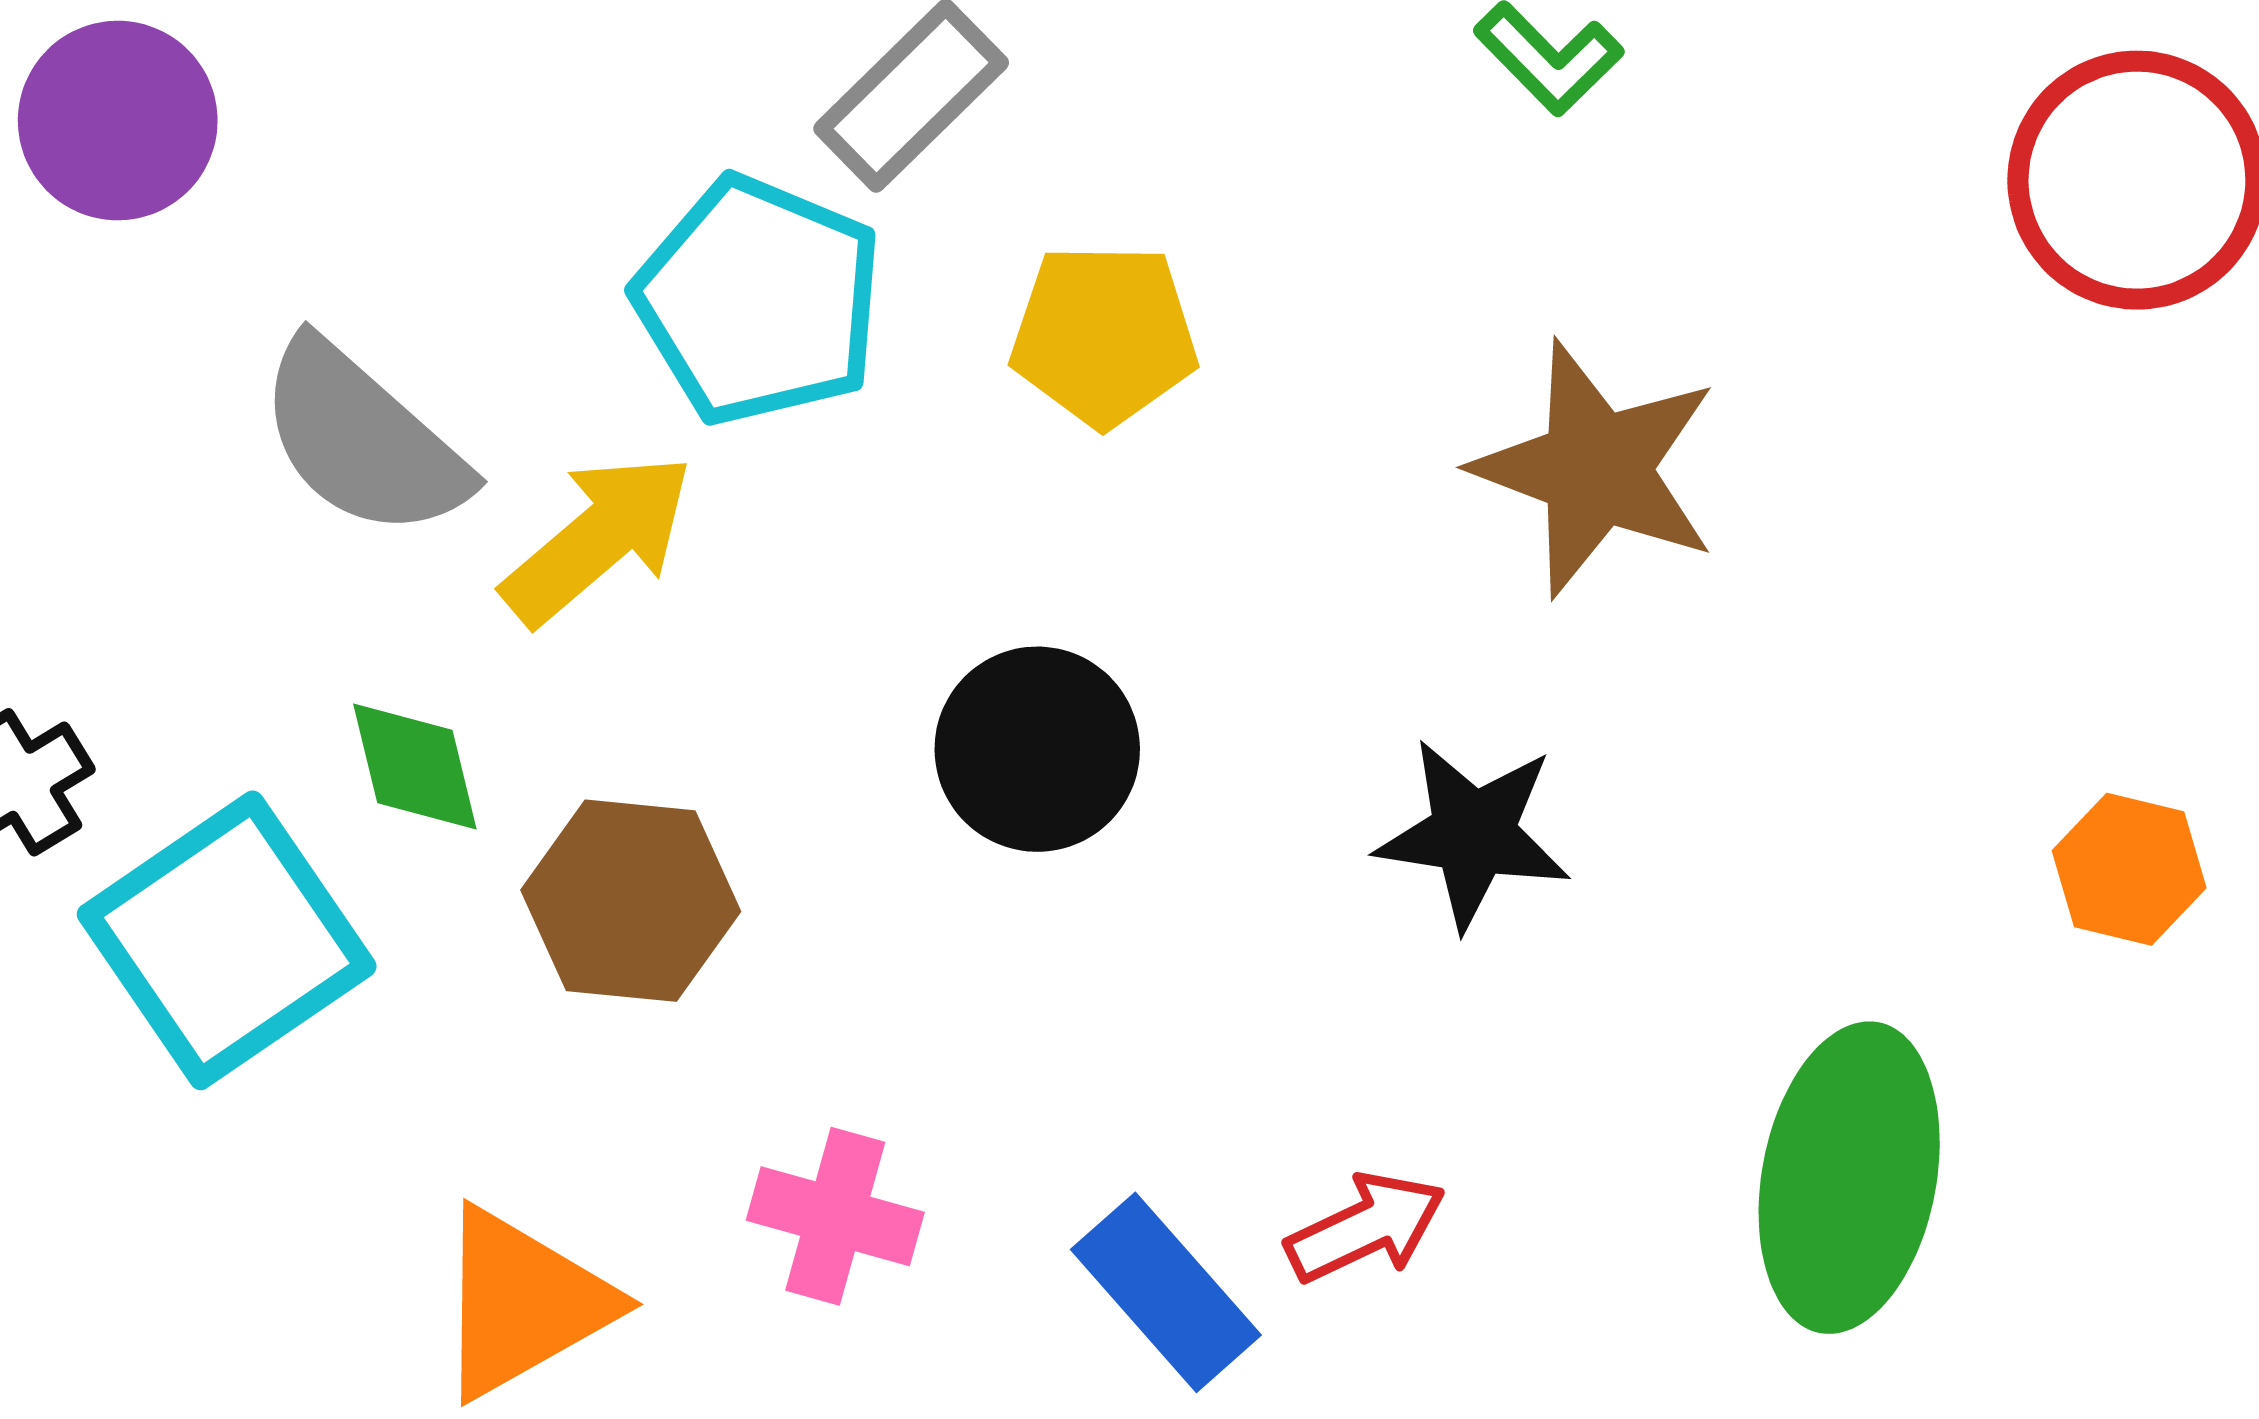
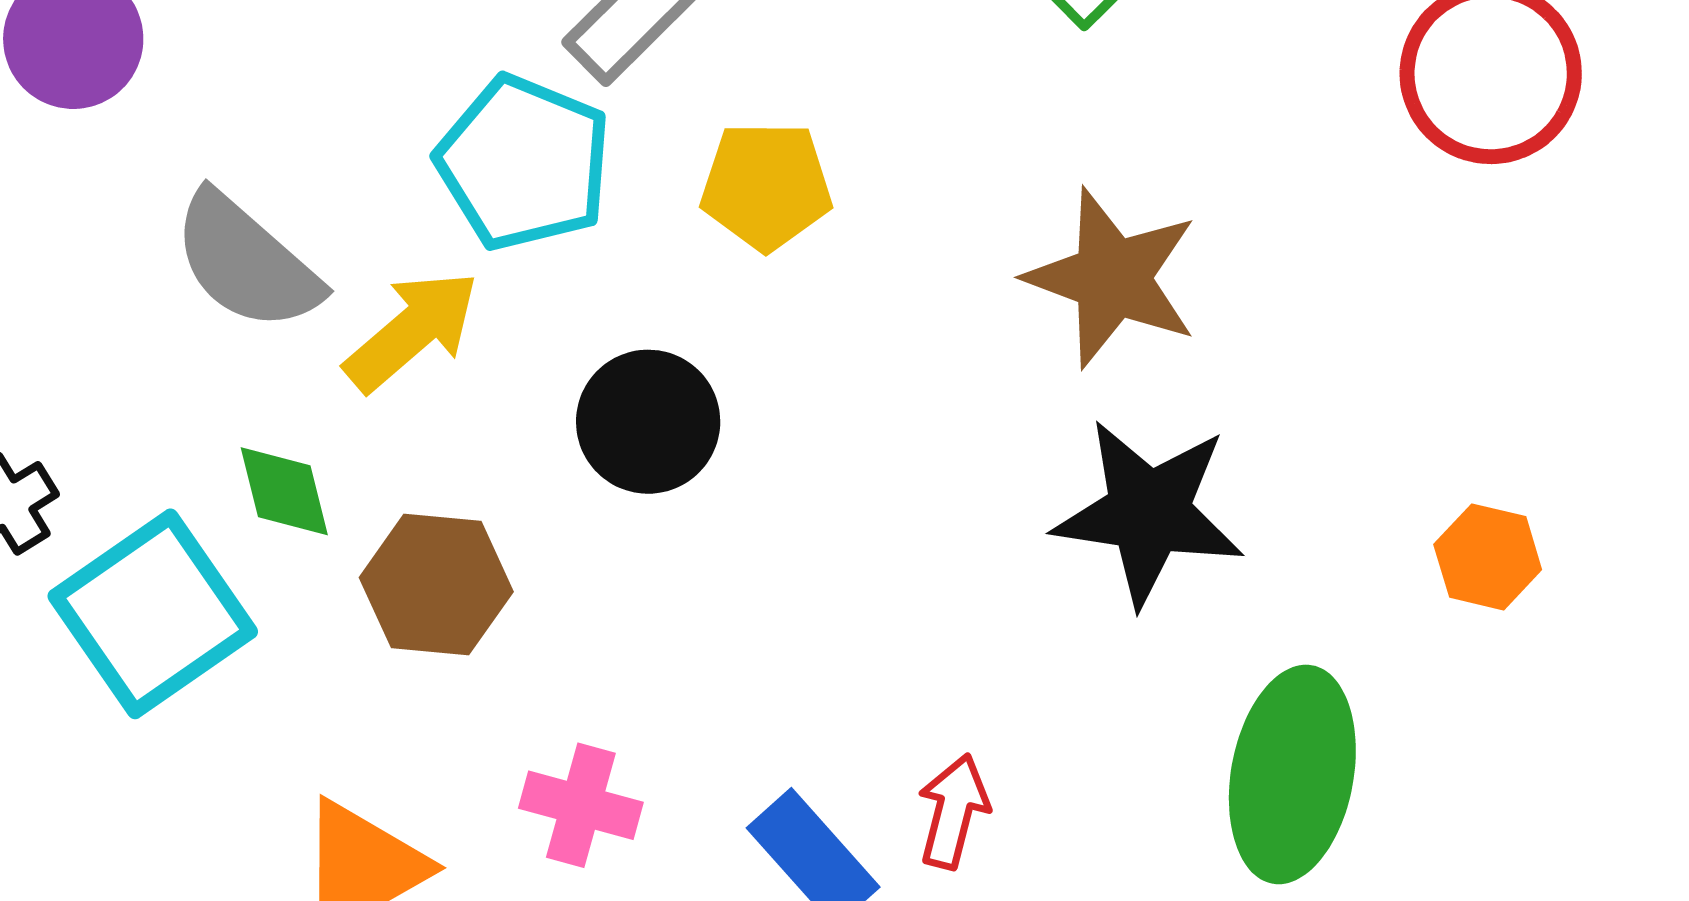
black circle: (1037, 749) -> (648, 422), moved
black star: (1473, 834) -> (1149, 512), moved, size x1.4
red arrow: (1366, 1228) -> (953, 811), turned -50

